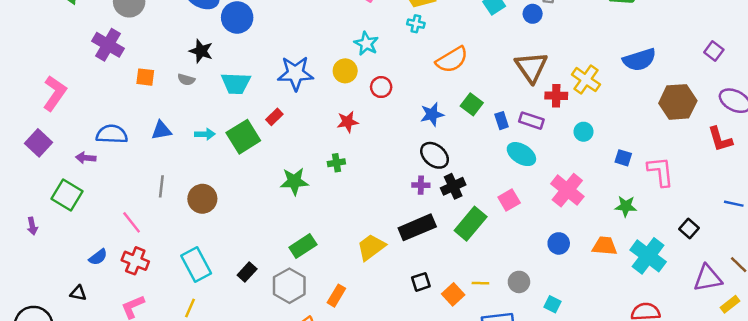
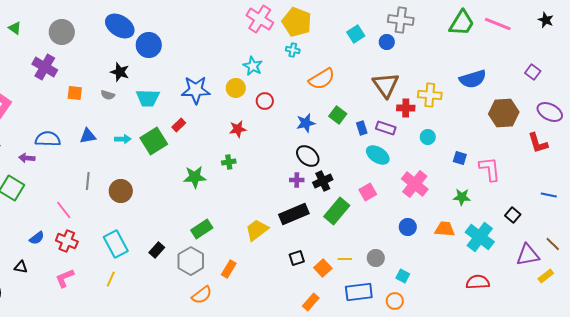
yellow cross: (586, 80) -> (430, 95), turned -30

